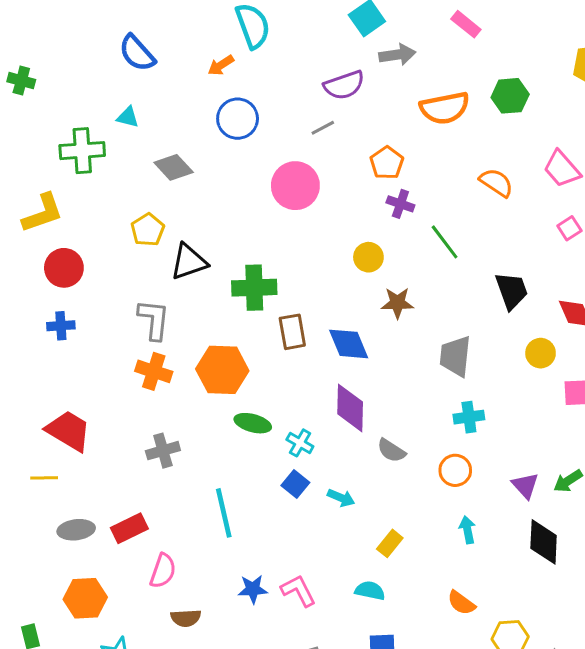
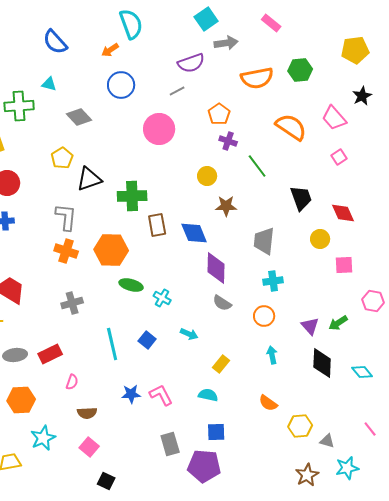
orange semicircle: (496, 183) -> (291, 127), size x1.4
purple diamond: (350, 408) -> (216, 268), moved
blue square: (295, 484) -> (147, 340), moved
pink semicircle: (163, 571) -> (72, 382), size x0.7

